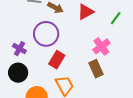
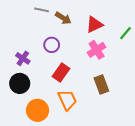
purple circle: (46, 34) -> (52, 45), size x0.6
pink cross: (101, 46) -> (97, 50), moved

